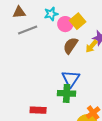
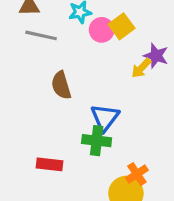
gray line: (28, 30) -> (41, 35), turned 30
brown semicircle: (70, 46) -> (61, 85), moved, turned -54

